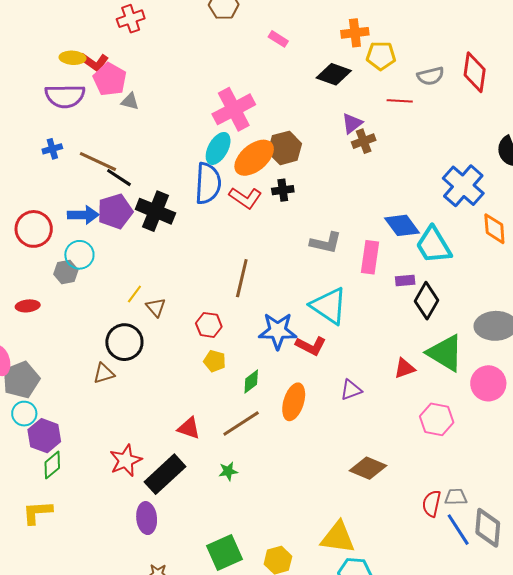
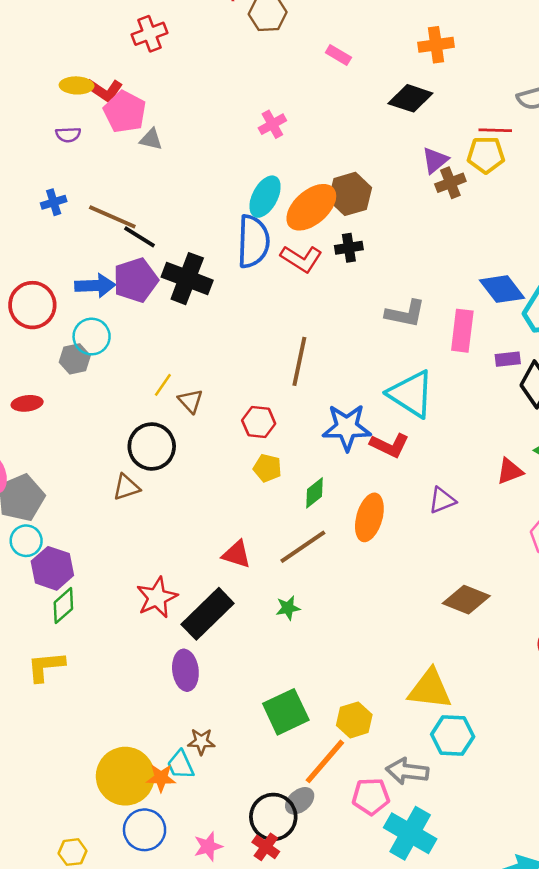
yellow pentagon: (381, 56) -> (486, 155), moved
purple semicircle: (65, 96) -> (68, 135), size x0.5
pink cross: (234, 109) -> (272, 124), moved, size x0.5

